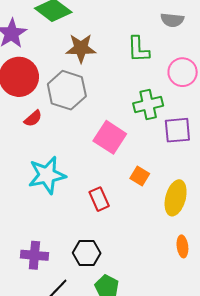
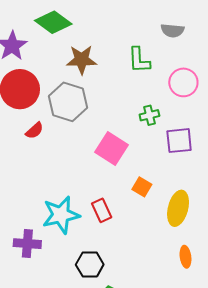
green cross: (148, 105) -> (149, 115), size x0.7
cyan star: (47, 175) -> (61, 215), moved
purple cross: (34, 255) -> (27, 244), moved

